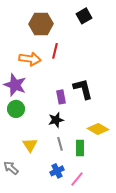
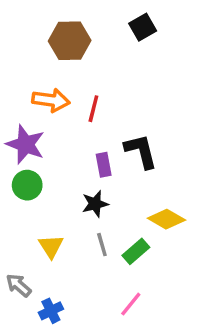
red line: (55, 51) -> (93, 109), moved
green rectangle: (80, 148) -> (136, 251), turned 49
blue cross: (57, 171) -> (51, 311), moved

